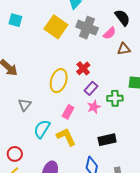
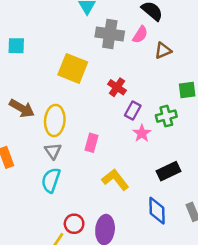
yellow square: (56, 27) -> (73, 68), moved
yellow ellipse: (59, 81) -> (55, 120), moved
pink rectangle: (68, 112) -> (91, 143), moved
cyan semicircle: (42, 129) -> (51, 180), moved
red circle: (15, 154) -> (74, 224), moved

